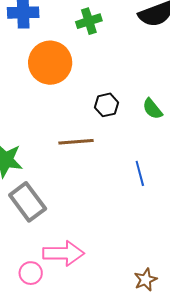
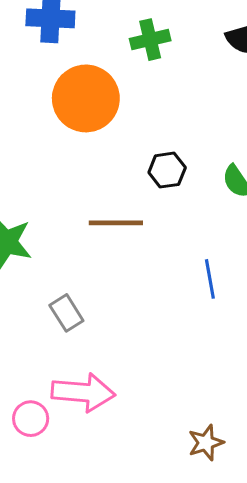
gray rectangle: (28, 202) -> (66, 313), moved, size x0.6

